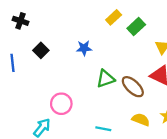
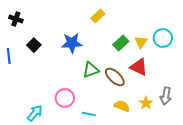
green rectangle: (136, 27) -> (121, 43), moved
blue star: (84, 48) -> (72, 43), size x1.5
pink circle: (61, 104) -> (65, 98), moved

